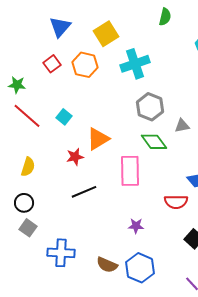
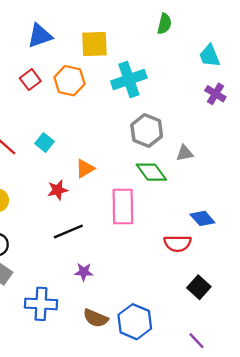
blue triangle: (60, 27) -> (40, 36), turned 30
yellow square: (106, 34) -> (94, 44), turned 30
orange triangle: (98, 139) -> (85, 169), size x0.7
purple star: (136, 226) -> (84, 272), moved

